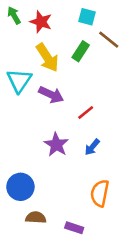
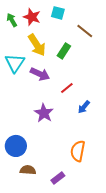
green arrow: (14, 15) -> (12, 20), moved
cyan square: (87, 17) -> (58, 13), moved
green rectangle: (81, 51) -> (64, 51), moved
blue arrow: (92, 147) -> (84, 107), moved
purple rectangle: (74, 228) -> (58, 178), turned -56

